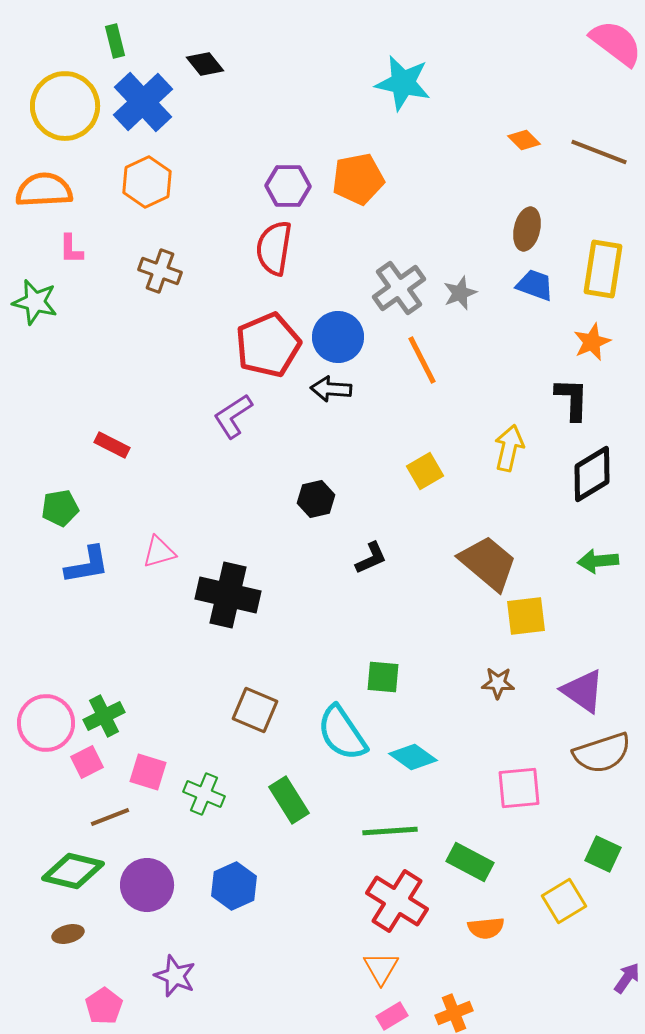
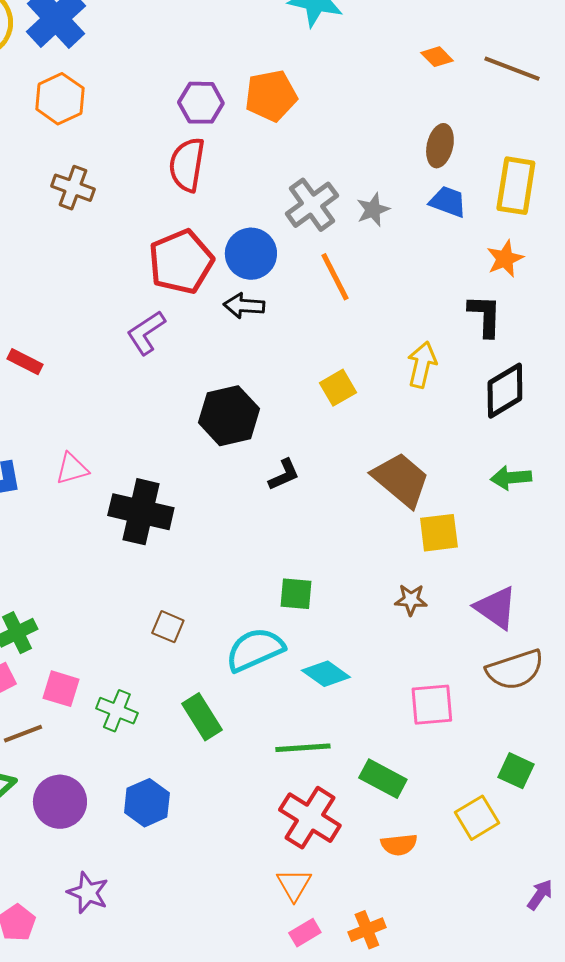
black hexagon: (316, 499) -> (229, 416), size x1.6
brown square: (255, 710) -> (168, 627), size x0.7
cyan semicircle: (342, 733) -> (255, 650), turned 100

